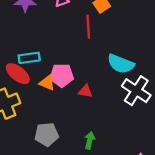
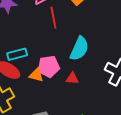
red line: (88, 27) -> (53, 18), moved
cyan semicircle: (121, 64) -> (79, 49), moved, turned -80

